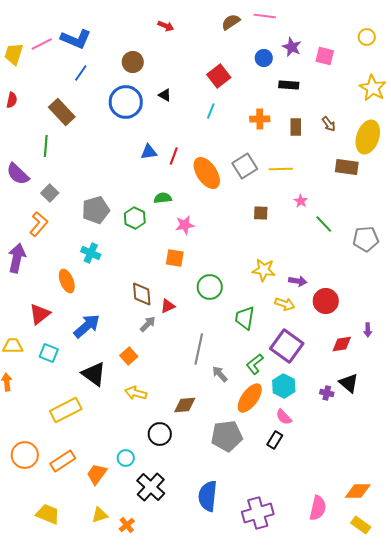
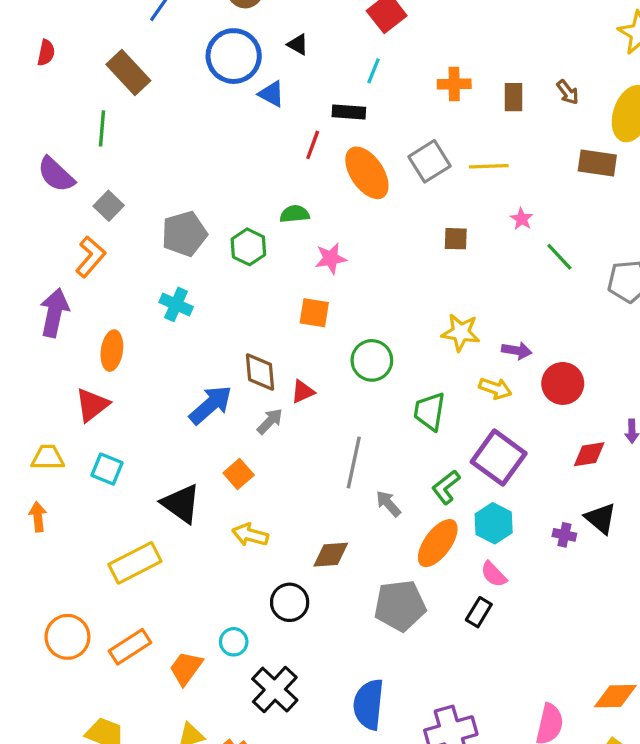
black rectangle: (289, 85) -> (349, 112), moved
blue triangle: (149, 152) -> (272, 94), moved, turned 36
orange ellipse: (67, 281) -> (112, 351), moved, turned 30
blue arrow: (87, 326) -> (211, 405), moved

